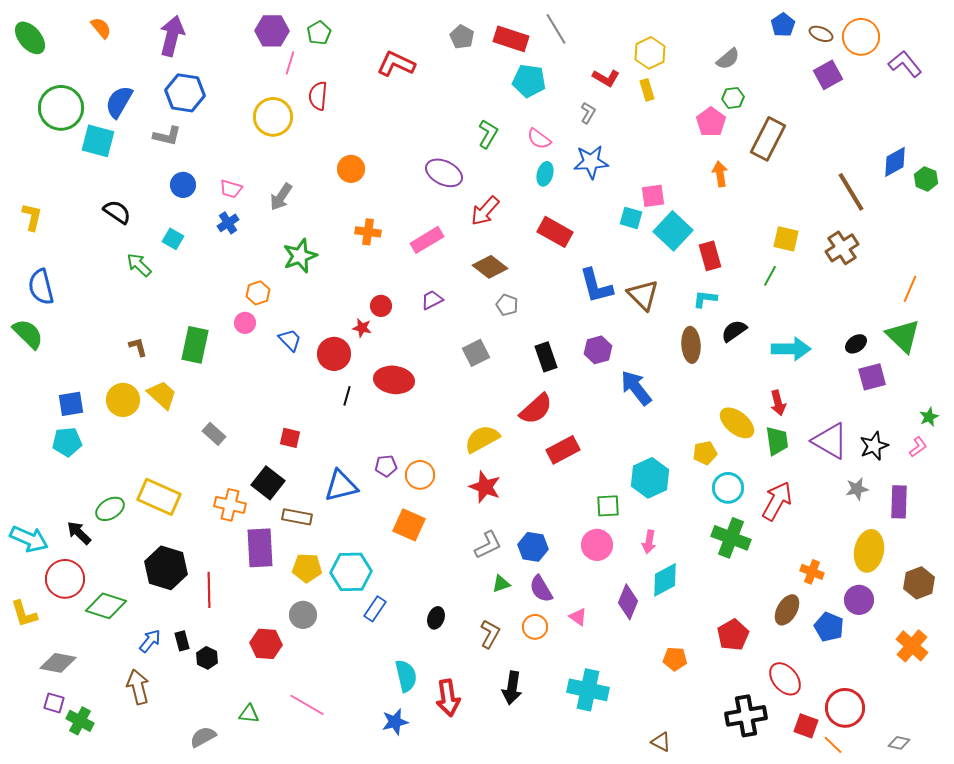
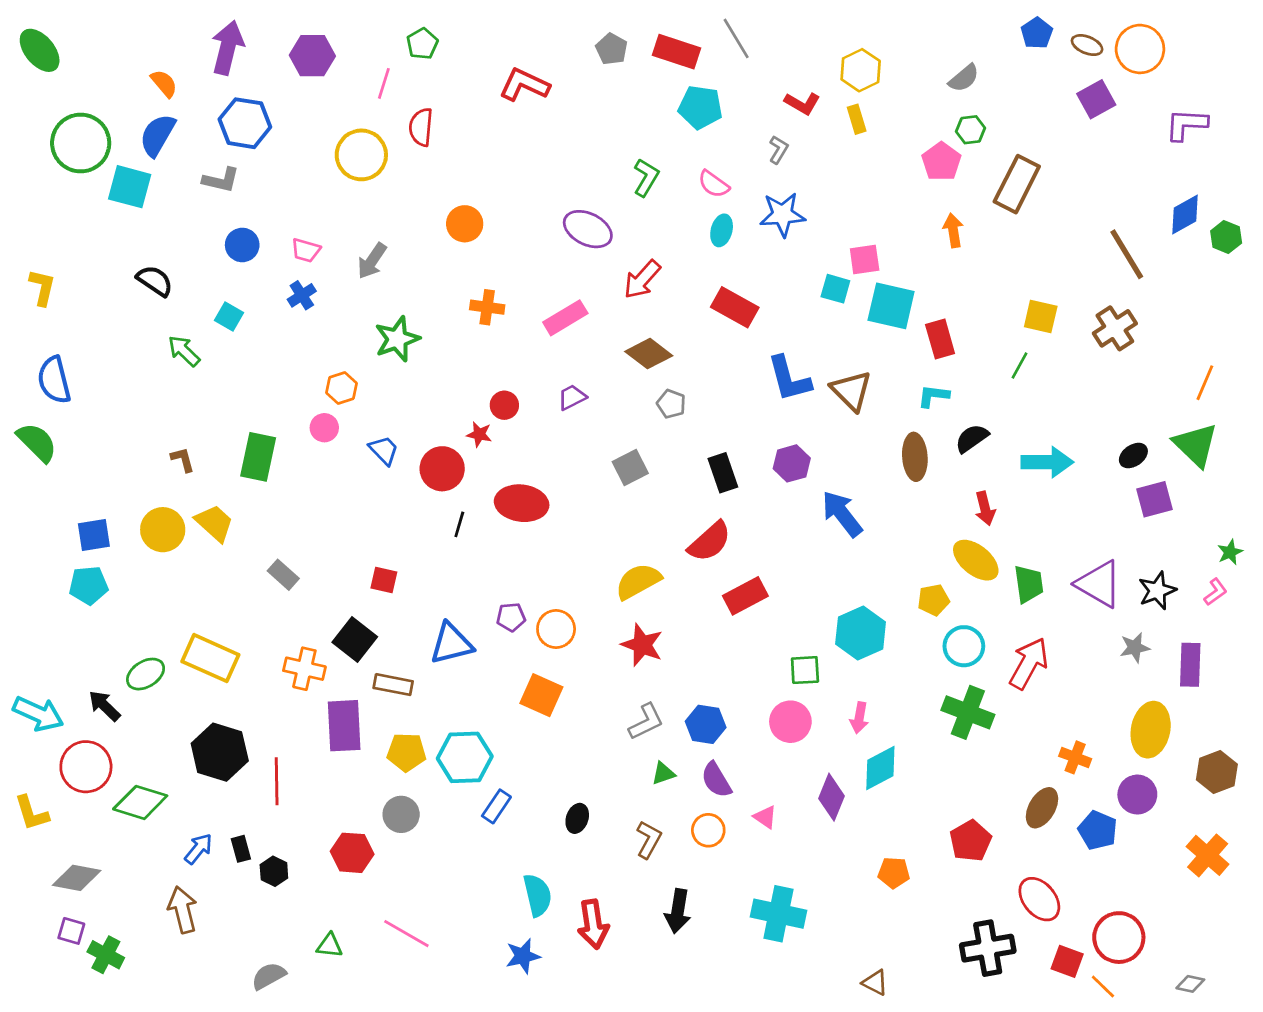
orange semicircle: (101, 28) -> (164, 83), moved
purple hexagon: (272, 31) -> (312, 56), moved
purple L-shape: (905, 64) -> (1186, 124), moved, turned -48
cyan square: (673, 231) -> (891, 306), turned -30
red arrow: (778, 403) -> (985, 508), moved

